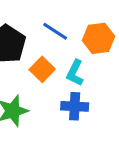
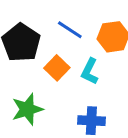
blue cross: (75, 106) -> (91, 121), moved

